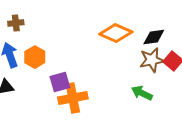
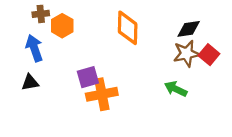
orange diamond: (116, 33) -> (128, 28), moved, turned 68
orange hexagon: (35, 57) -> (62, 26), moved

